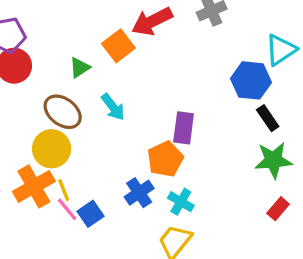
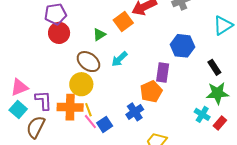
blue hexagon: (251, 80) -> (182, 46), moved
cyan arrow: (113, 107) -> (119, 59), turned 84
orange cross: (34, 186) -> (70, 107), turned 30
cyan cross: (181, 202) -> (202, 114), moved

